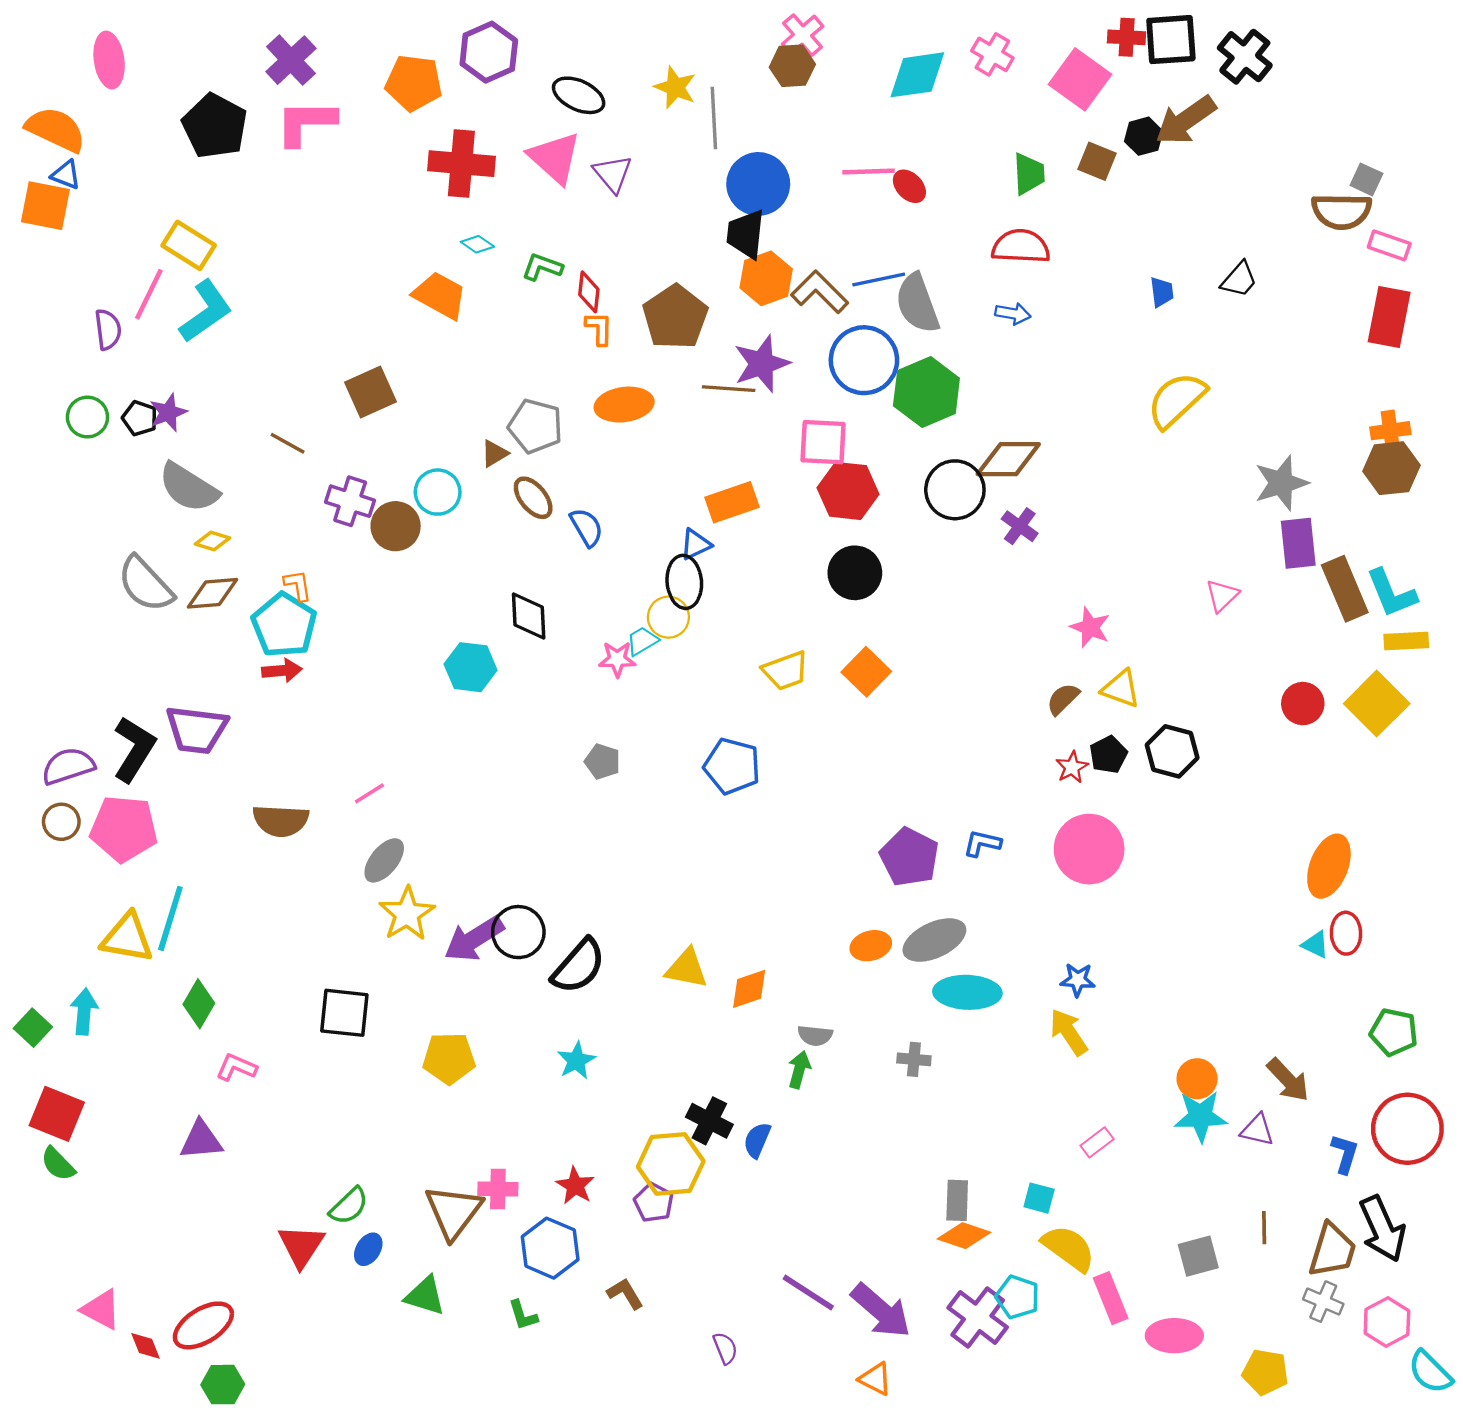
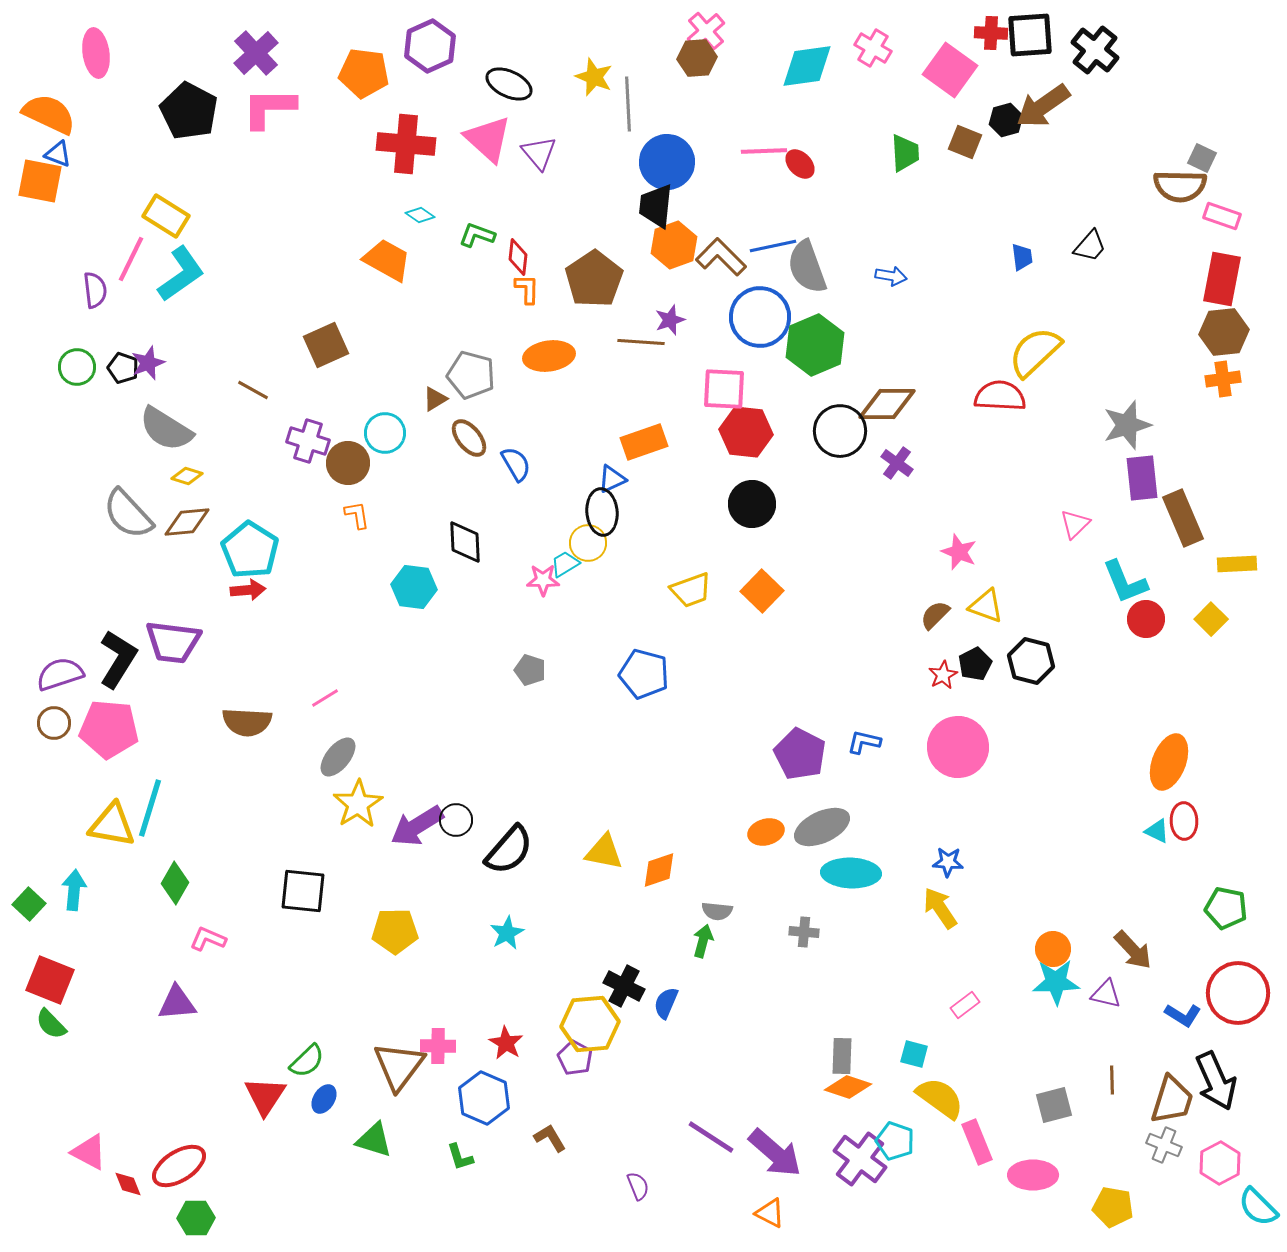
red semicircle: (1021, 247) -> (1000, 396), moved
purple star: (762, 364) -> (670, 320), size x0.6
brown hexagon: (1391, 468) -> (1224, 332), moved
orange L-shape: (298, 585) -> (357, 515), moved
cyan L-shape: (1391, 593) -> (1125, 582), moved
yellow square: (1377, 704) -> (1211, 619), size x0.6
black circle: (518, 932) -> (456, 820), size x0.7
blue L-shape: (1345, 1154) -> (1183, 1015), turned 105

